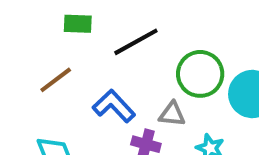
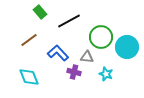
green rectangle: (78, 24) -> (40, 12), turned 48

